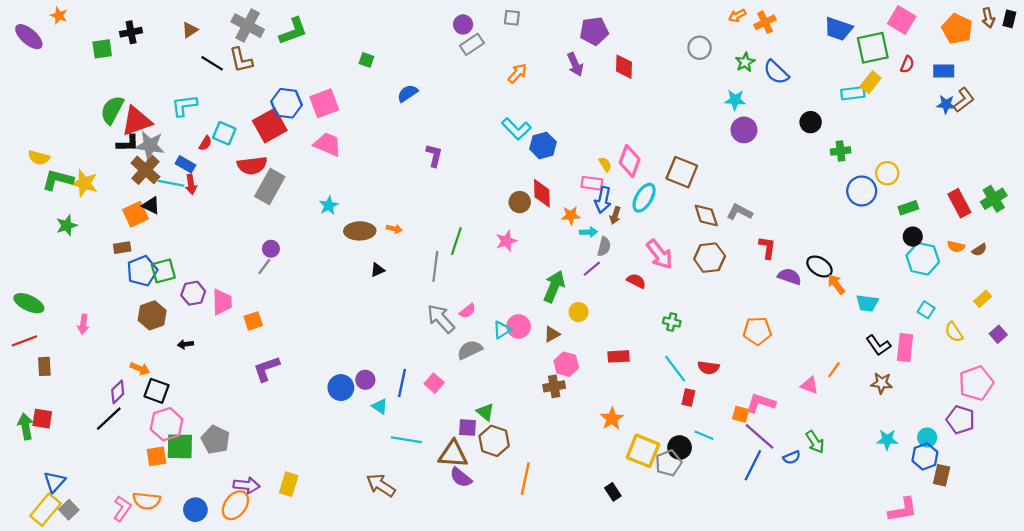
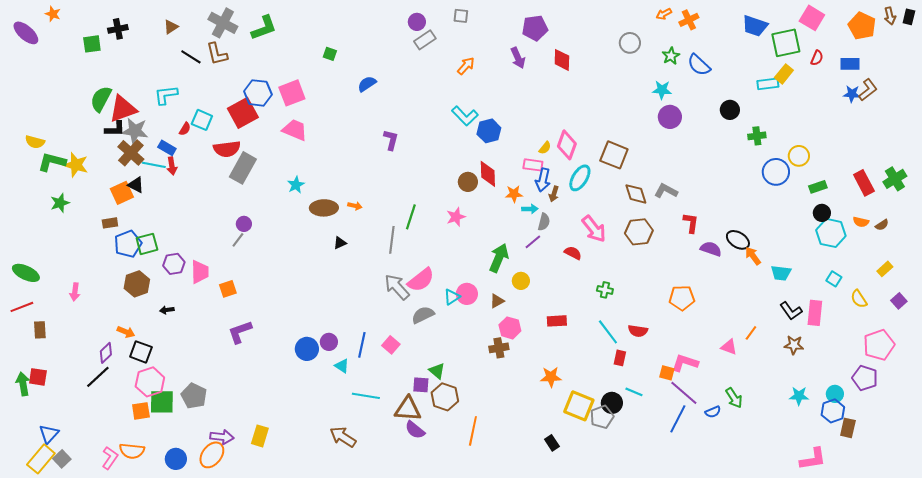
yellow semicircle: (605, 164) -> (545, 148), turned 72
pink semicircle: (467, 311) -> (421, 280), size x1.8
orange star: (612, 419) -> (551, 377), turned 30

